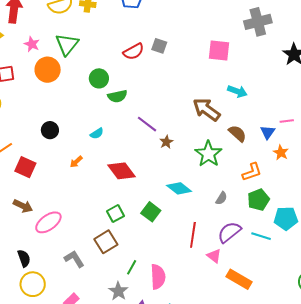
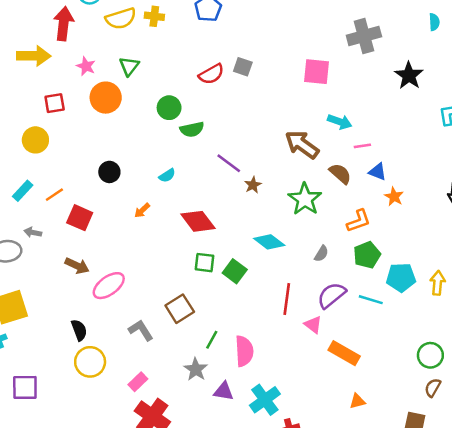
green triangle: (67, 44) -> (129, 66), size x0.7
pink line: (287, 121) -> (362, 146), moved
blue triangle: (268, 132) -> (378, 172), turned -42
green square: (116, 214) -> (205, 263), moved, turned 36

